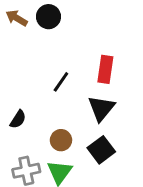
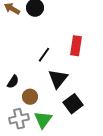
black triangle: (101, 108) -> (58, 79), moved
brown circle: (61, 140) -> (30, 97), moved

